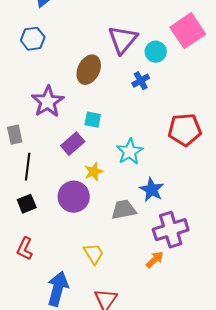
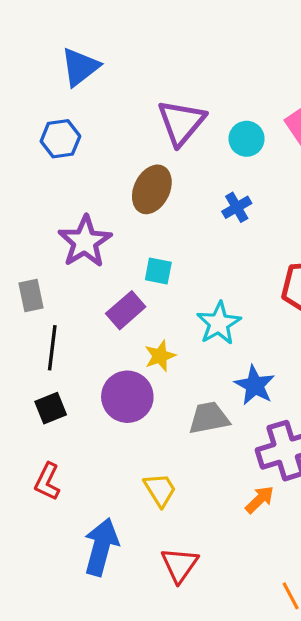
purple triangle: (123, 40) -> (181, 122), moved
cyan circle: (156, 52) -> (247, 139), moved

